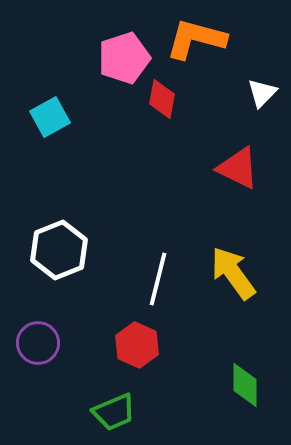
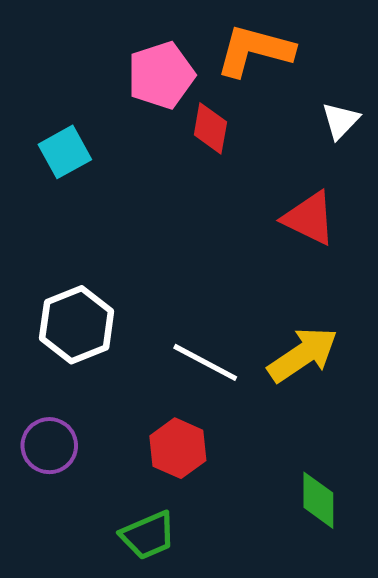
yellow arrow: (233, 273) -> (303, 355), turned 92
white line: (158, 279) -> (205, 362), turned -76

